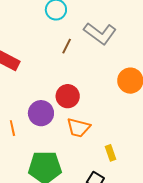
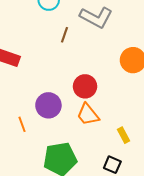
red circle: (68, 96) -> (85, 86), moved
orange trapezoid: (78, 128) -> (88, 114), turned 45

